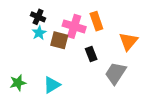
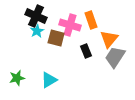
black cross: (38, 17) -> (36, 16), size x1.5
orange triangle: (128, 41) -> (109, 39), moved
gray trapezoid: (116, 73) -> (115, 57), moved

